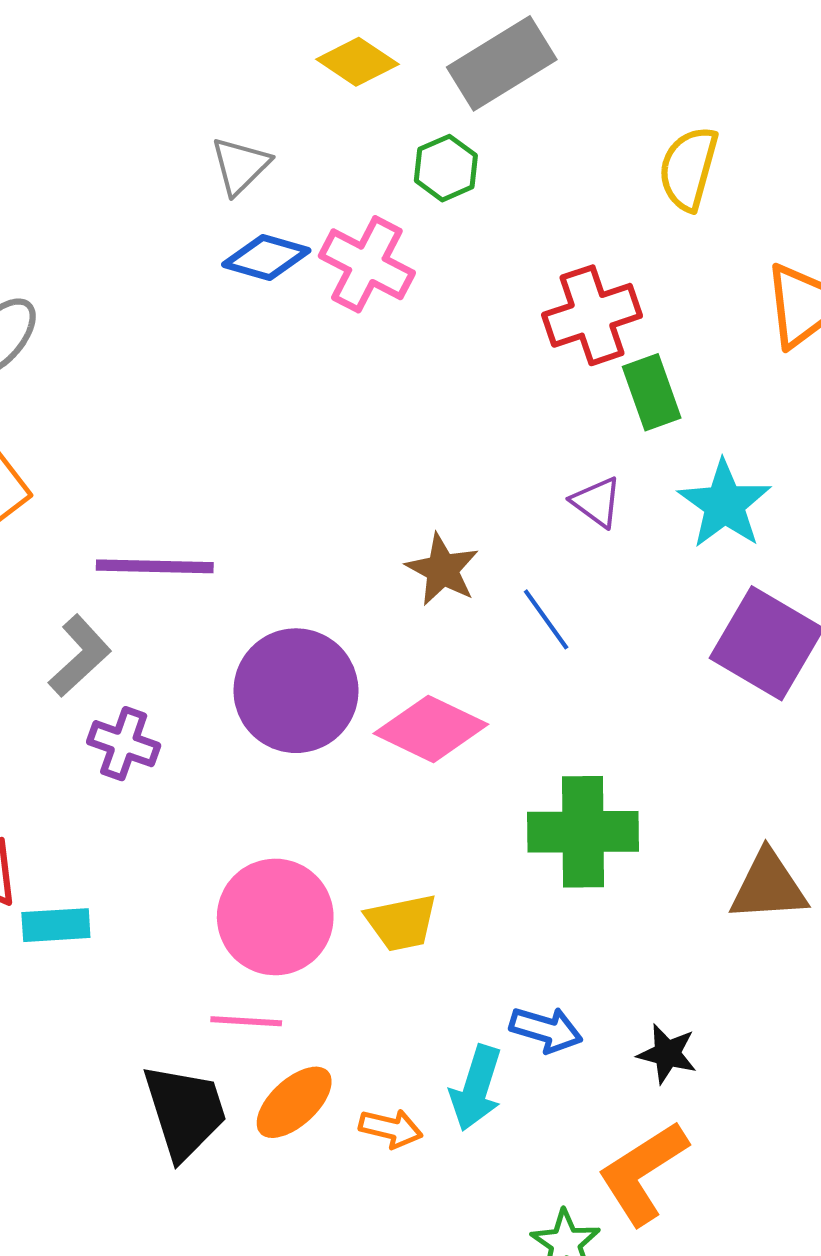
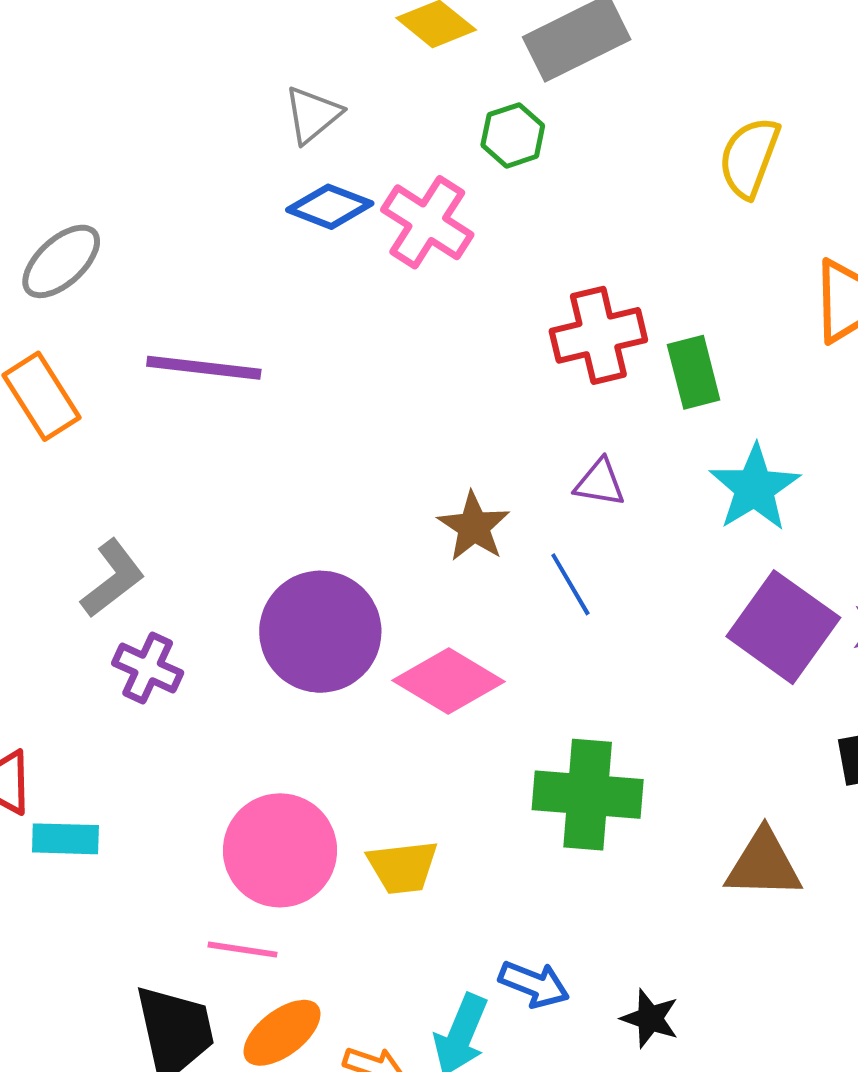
red cross: (592, 315) -> (598, 335), moved
purple triangle: (597, 502) -> (600, 483), moved, turned -32
purple line: (155, 566) -> (204, 368), moved

